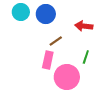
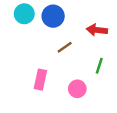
pink rectangle: (48, 60) -> (40, 80), moved
pink circle: (67, 77) -> (77, 89), size x0.6

